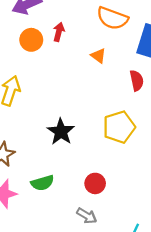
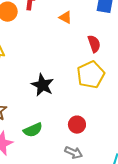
red semicircle: (137, 81) -> (94, 44), moved

